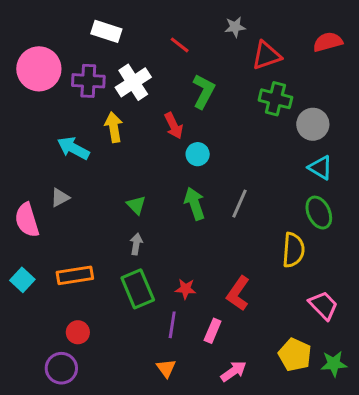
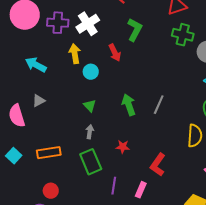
cyan arrow: (73, 148) -> (36, 65), moved
cyan circle: (198, 154) -> (91, 72), moved
red star: (186, 289) -> (123, 147), moved

